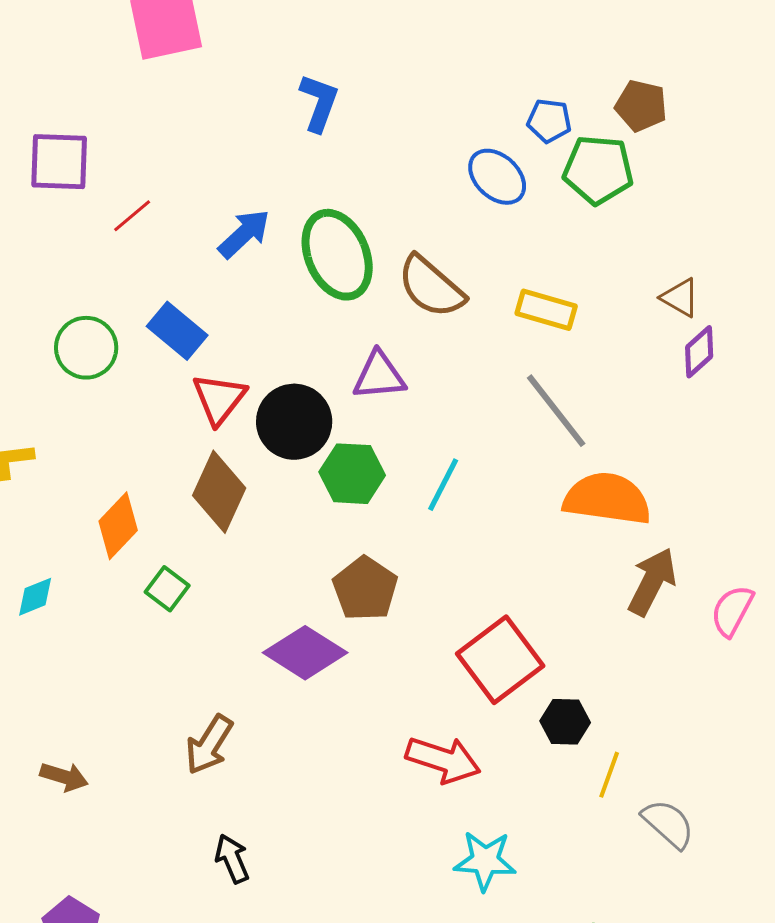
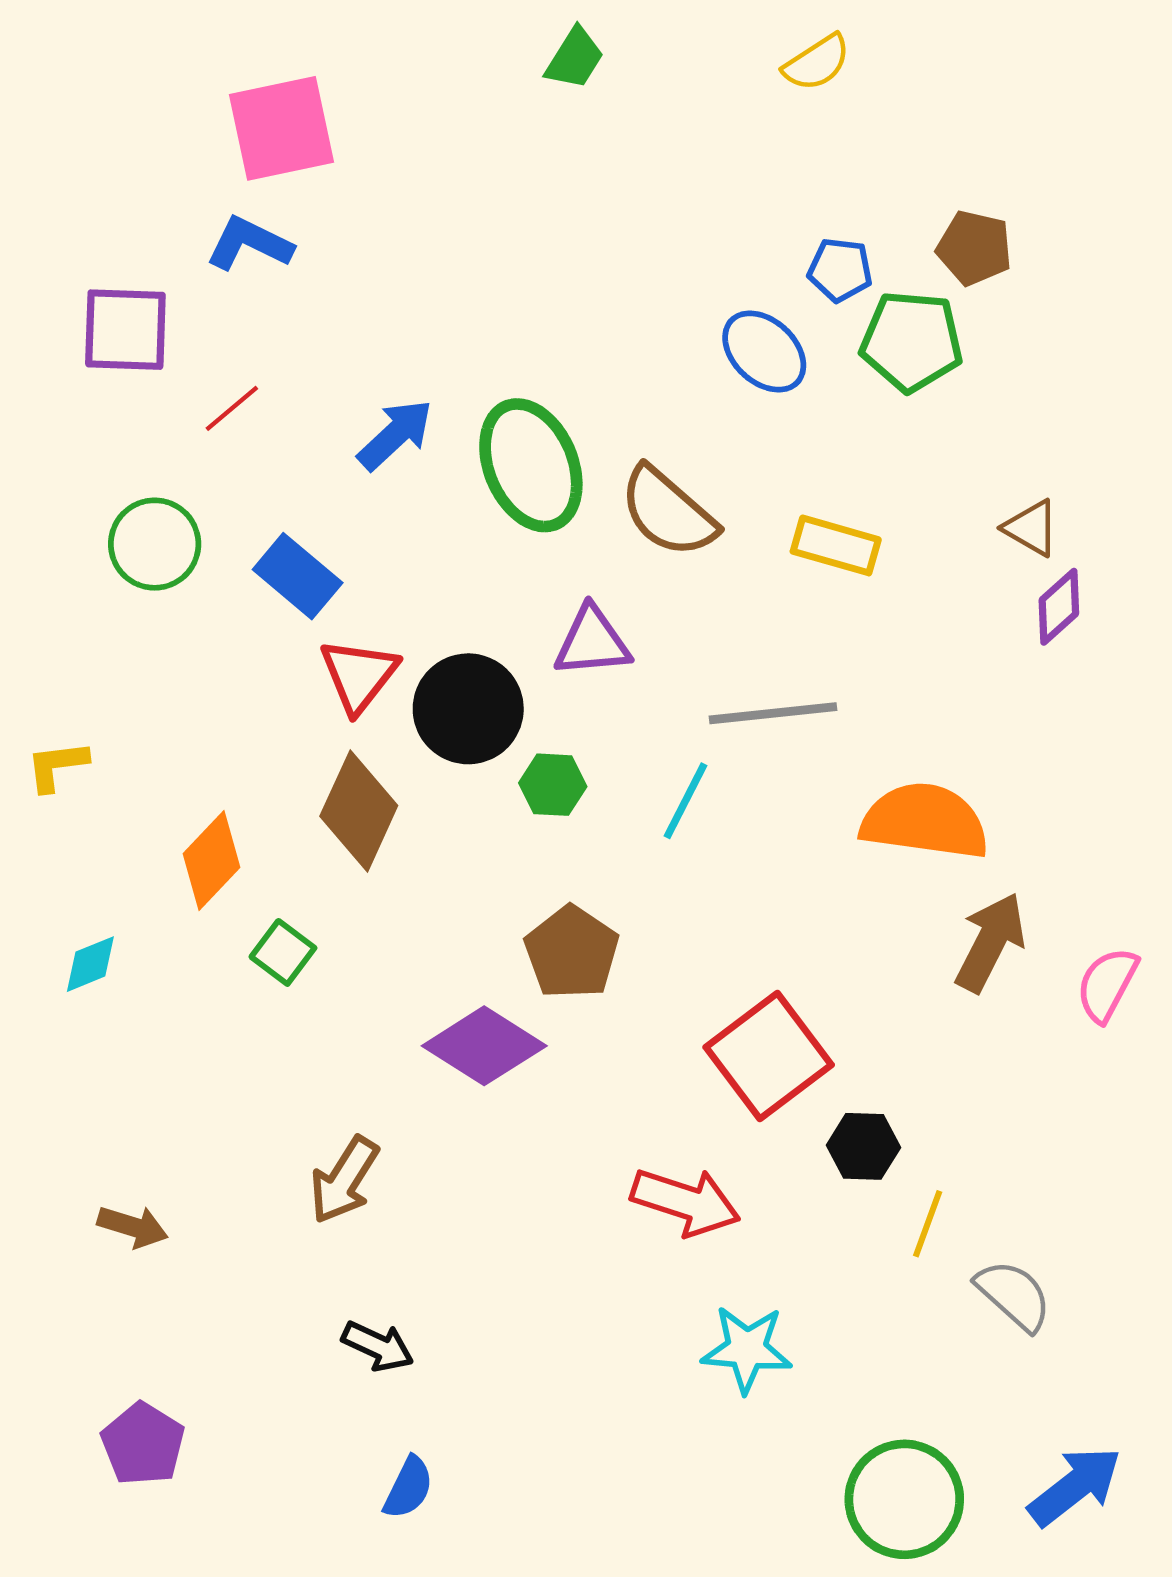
blue L-shape: (319, 103) -> (249, 244), moved, turned -84
green circle: (86, 348) -> (155, 544), moved
gray line: (556, 411) -> (773, 713), moved, turned -58
green hexagon: (352, 474) -> (553, 785), size x0.7
black arrow: (232, 859) -> (378, 1346), turned 138

